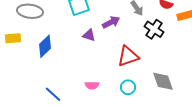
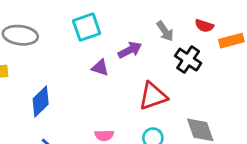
blue diamond: (45, 46) -> (41, 101), moved

